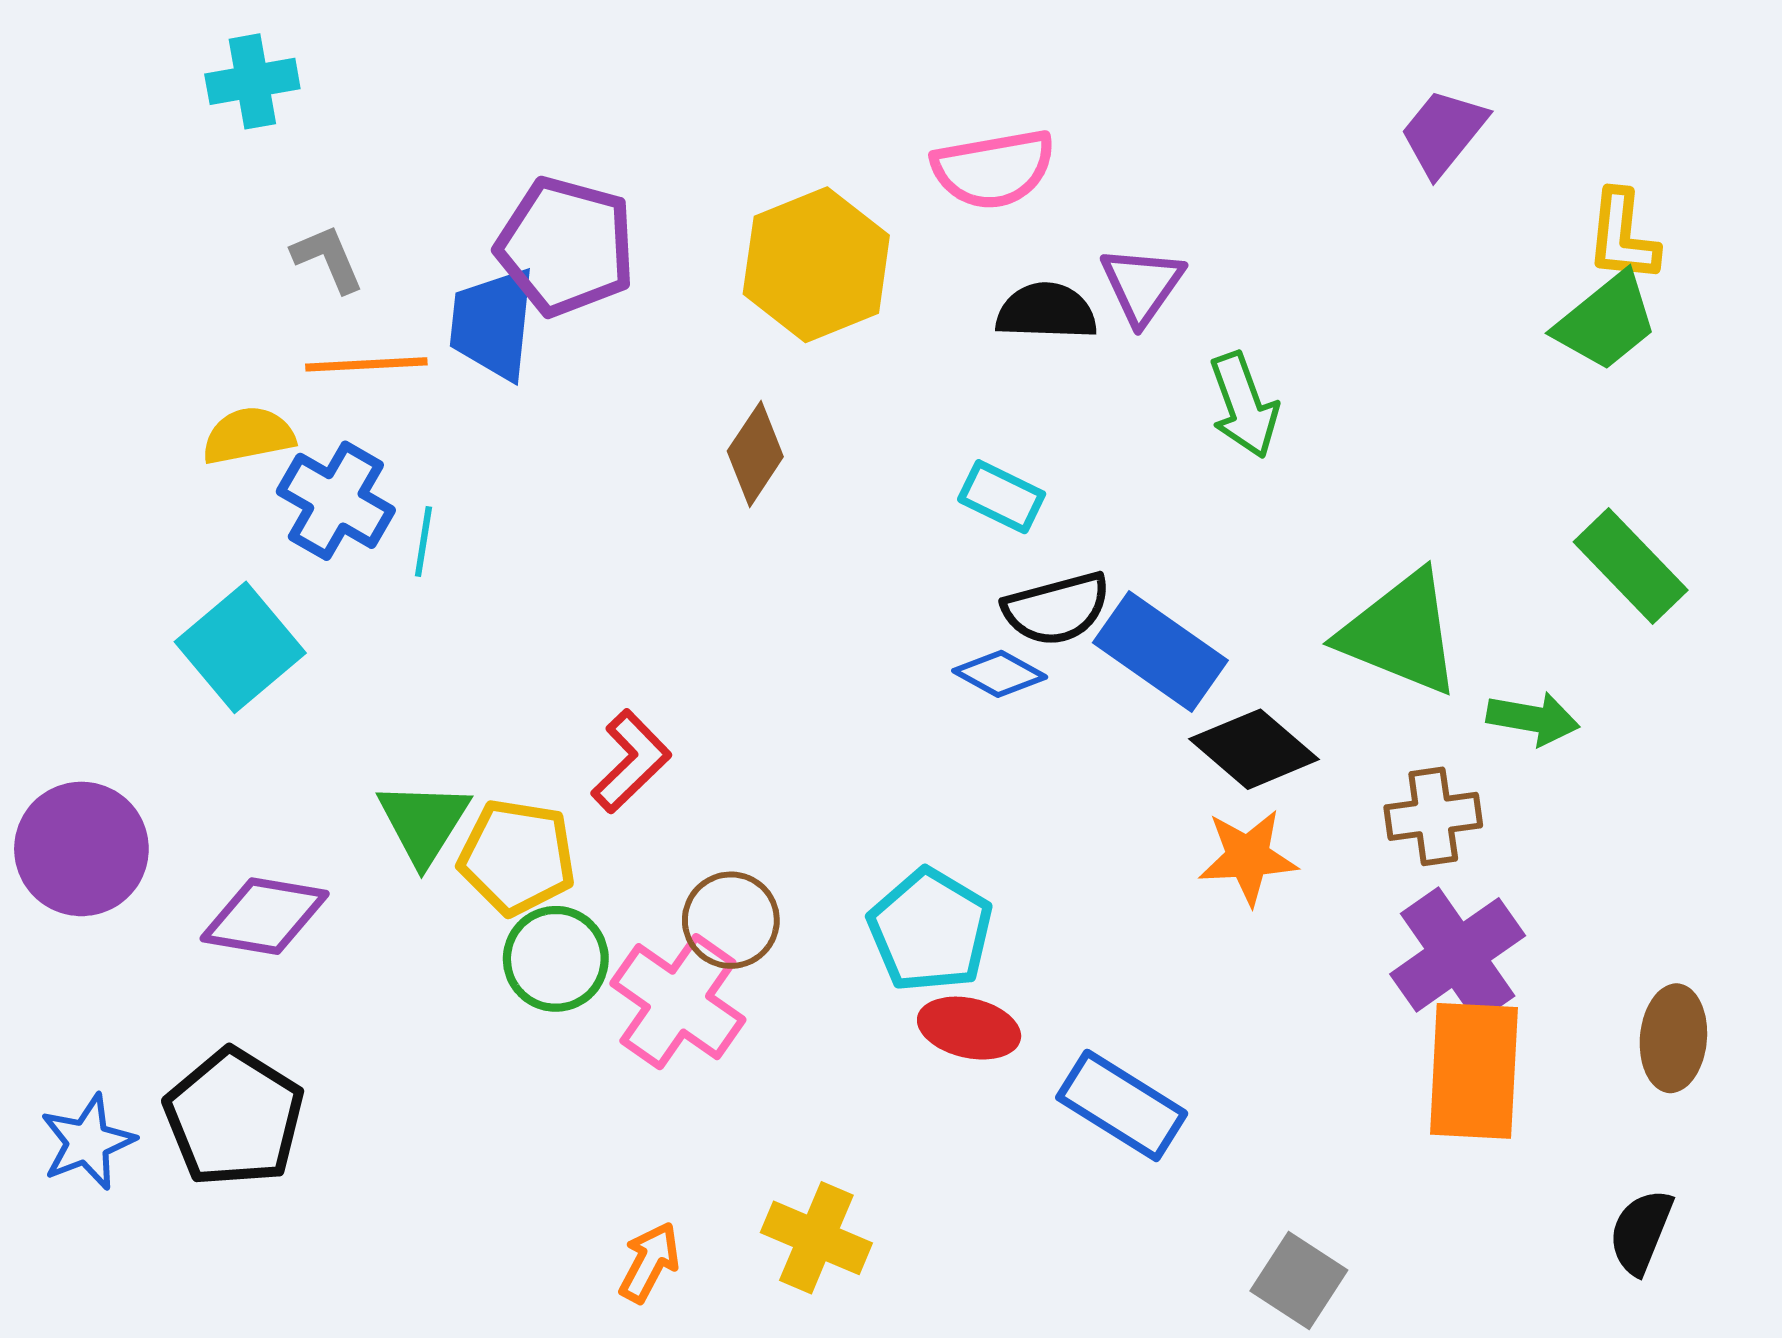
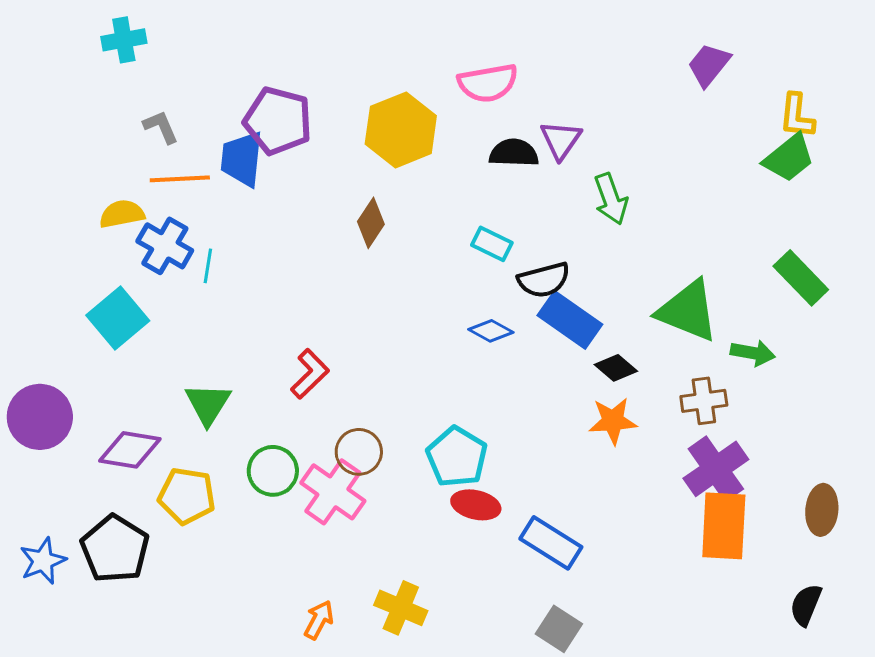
black semicircle: (1057, 609) -> (544, 280), moved
black diamond: (1254, 749) -> (616, 368), size x0.7
yellow pentagon: (517, 857) -> (187, 496), moved
gray square: (1299, 1281) -> (559, 629), moved

